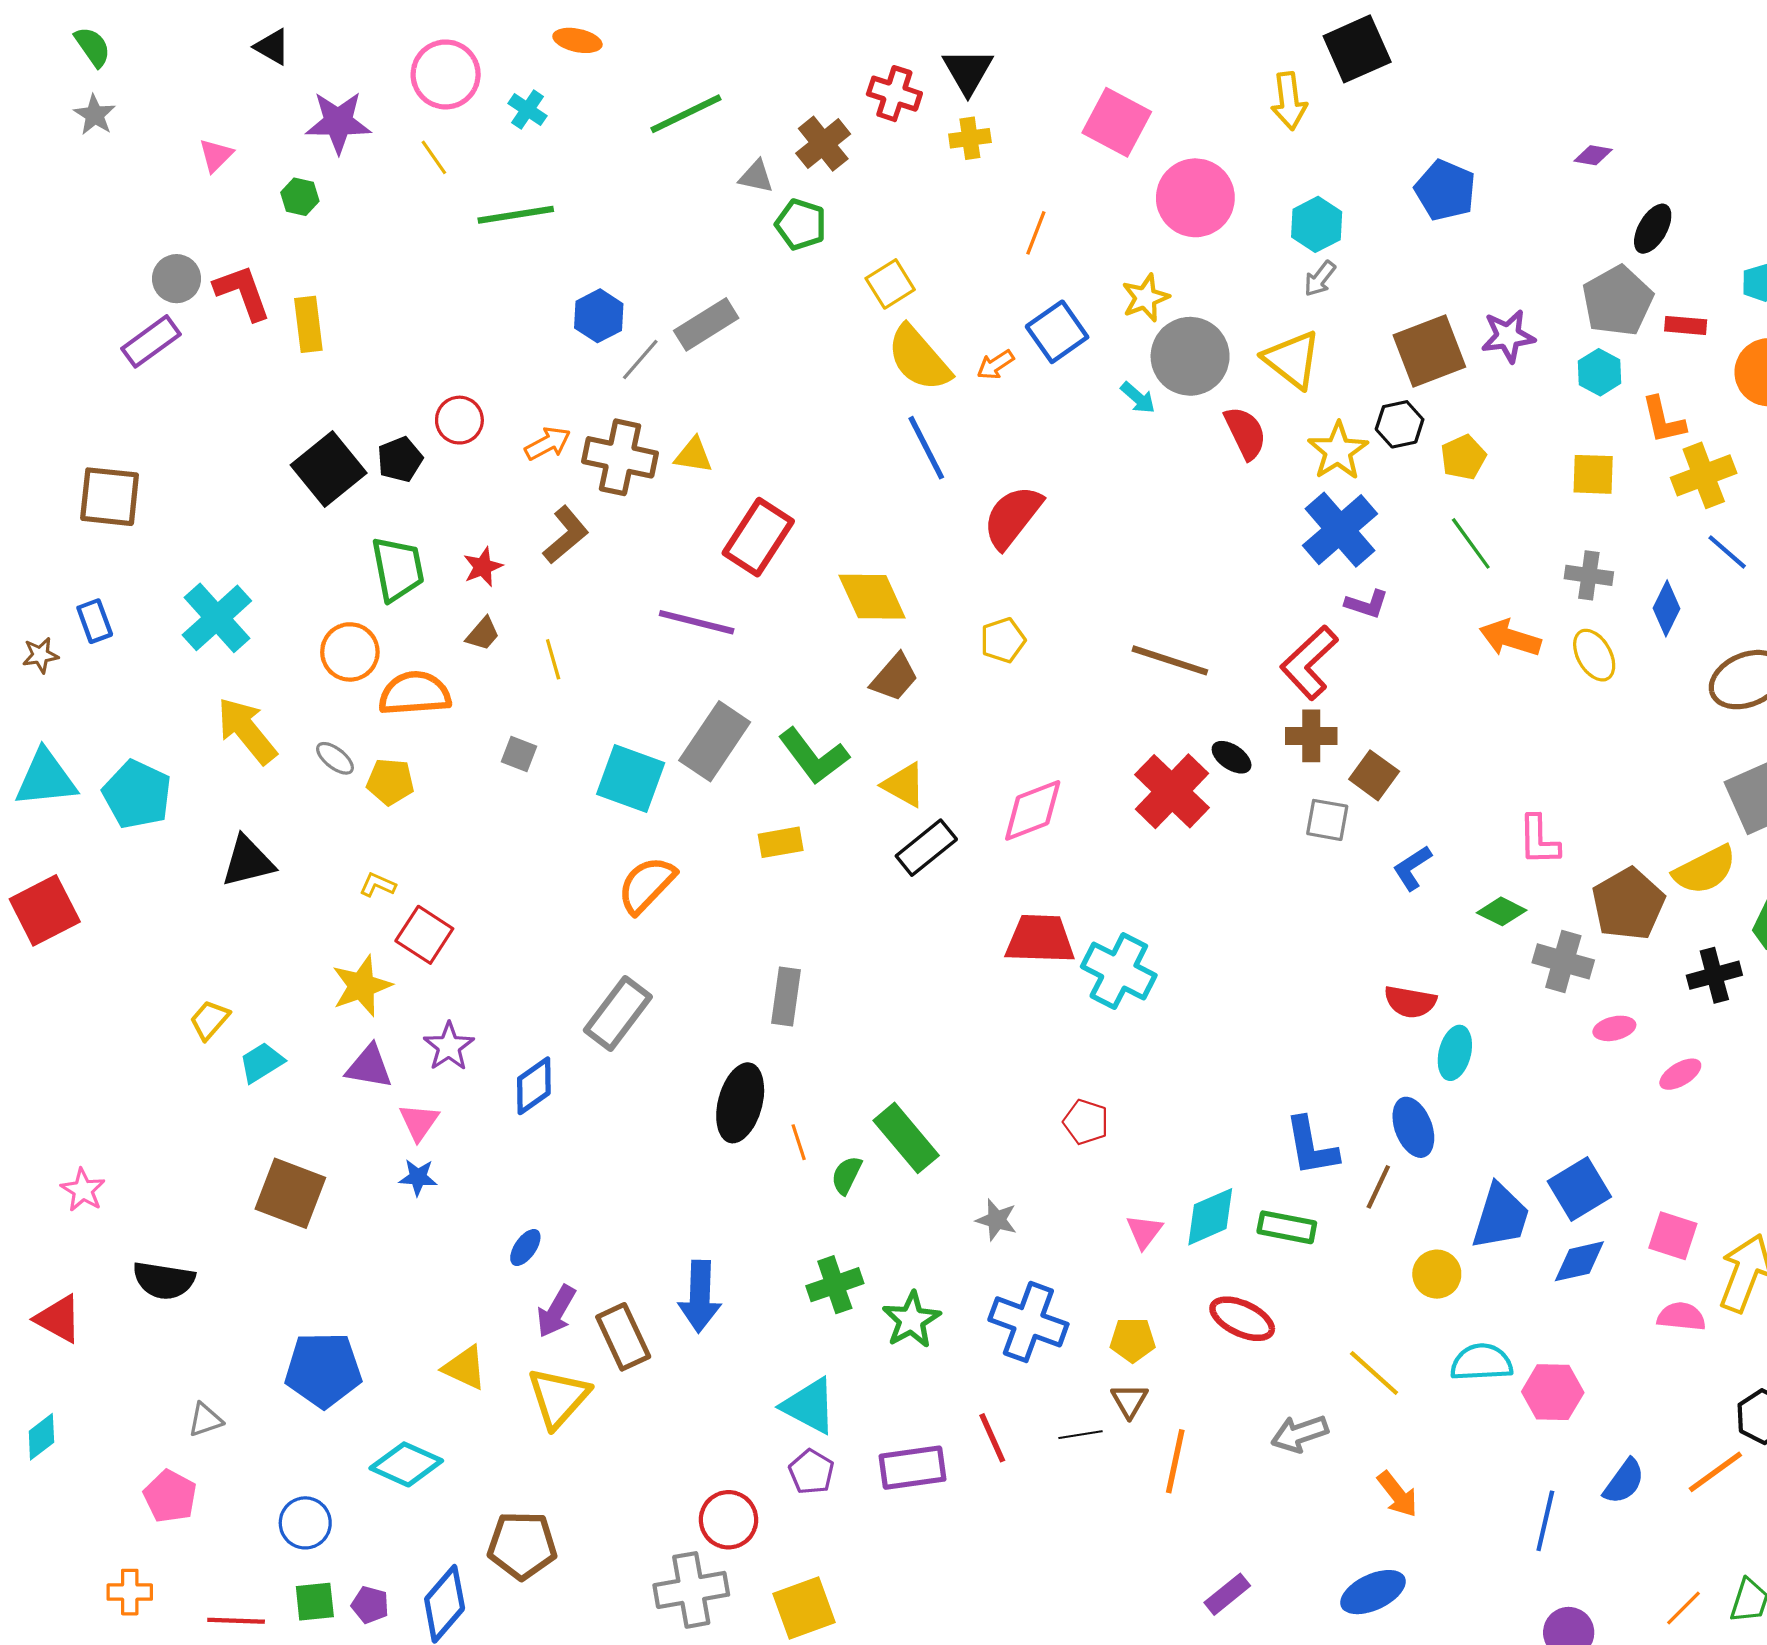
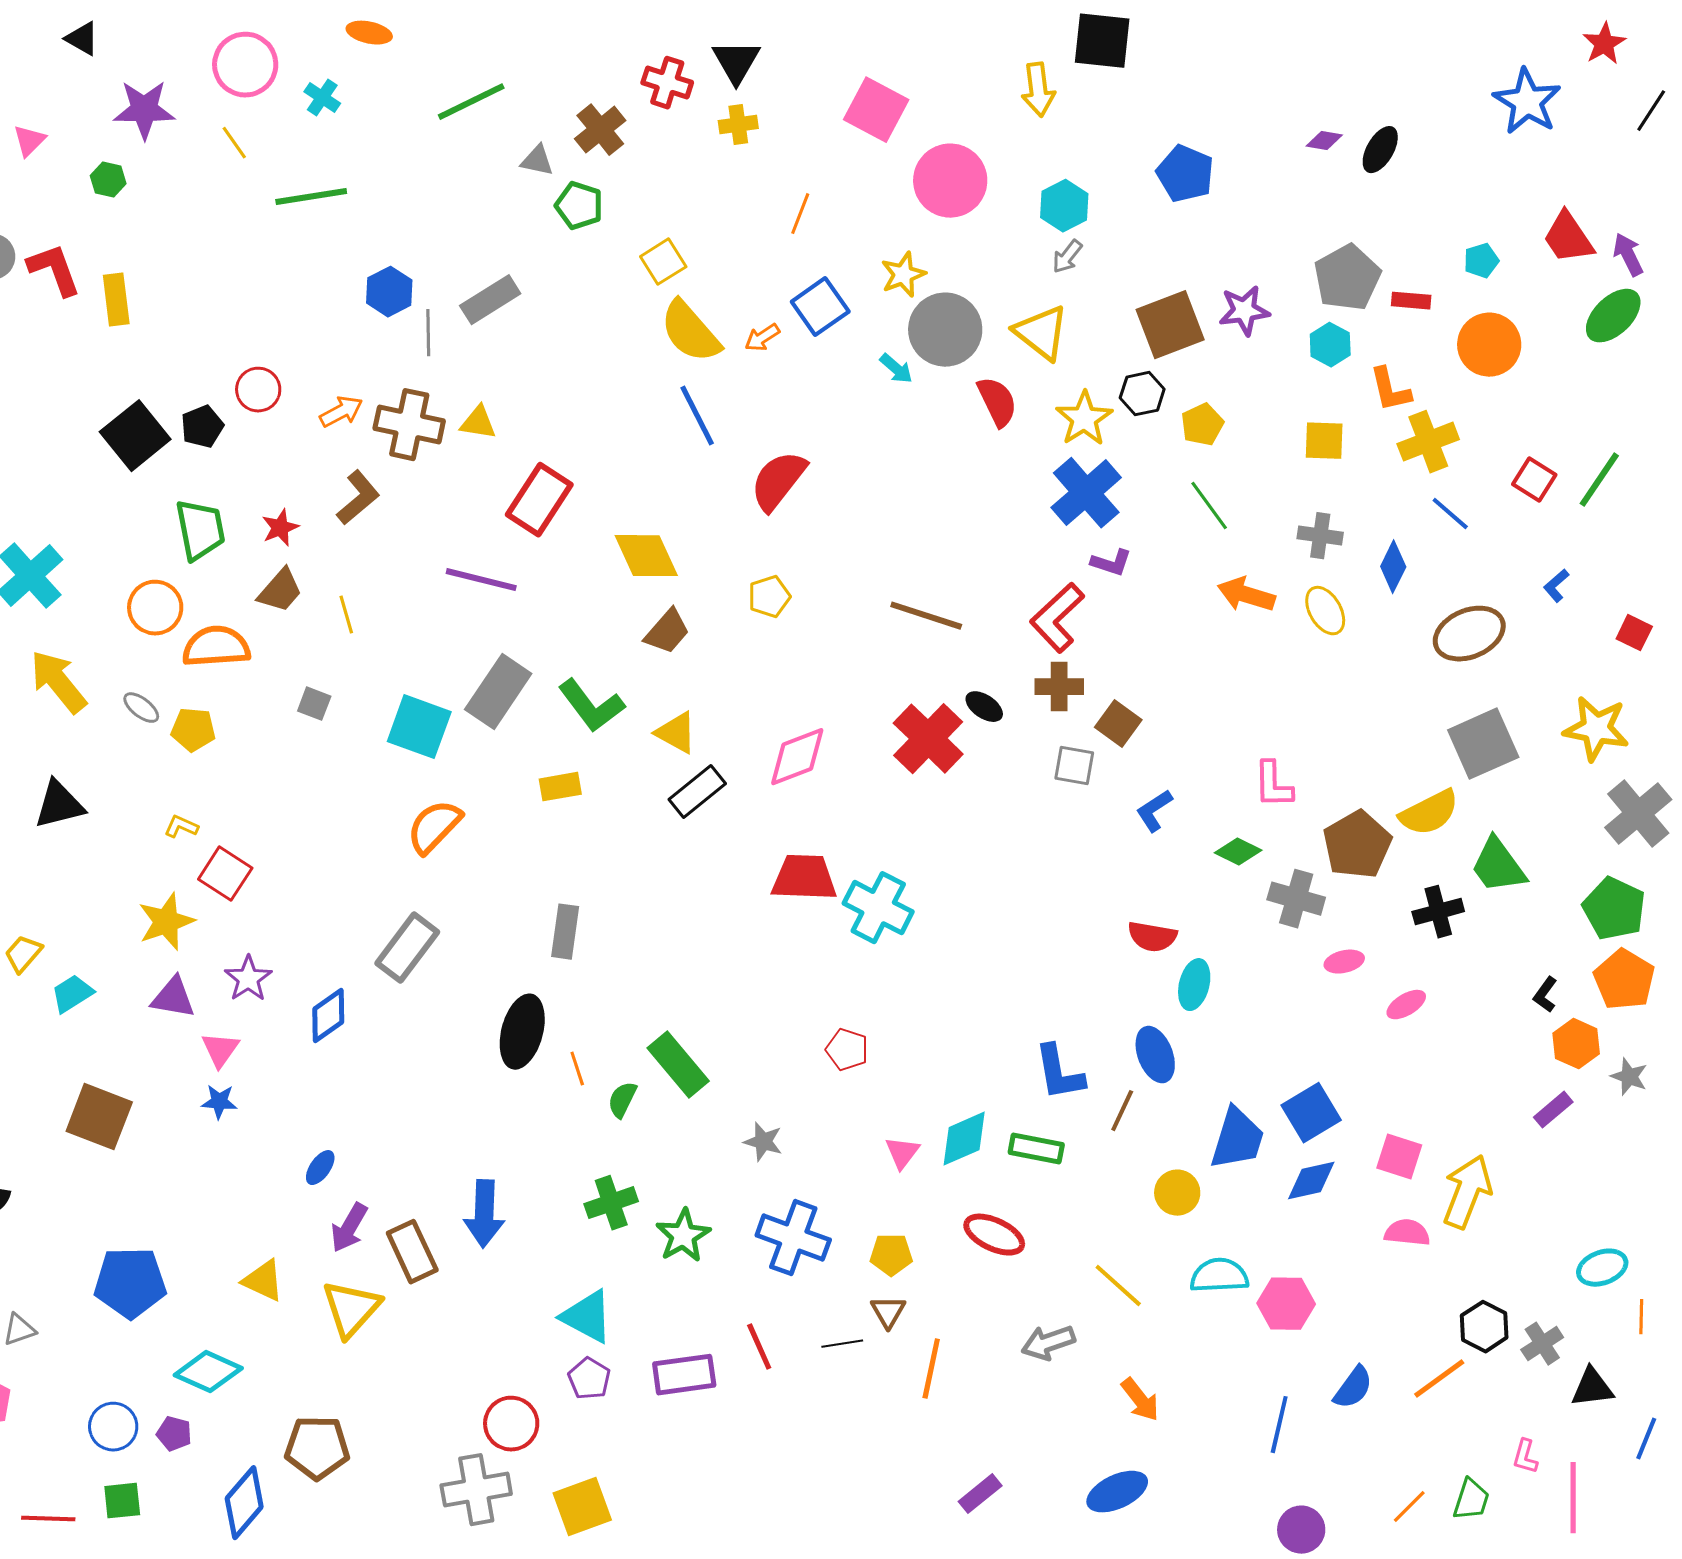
black square: (1357, 49) -> (1102, 41), turned 30
black ellipse: (1653, 229) -> (1380, 150), moved
gray line: (640, 359) -> (428, 333), turned -42
brown trapezoid: (483, 634) -> (280, 591), size x1.4
purple pentagon: (370, 1605) -> (174, 1434), moved

